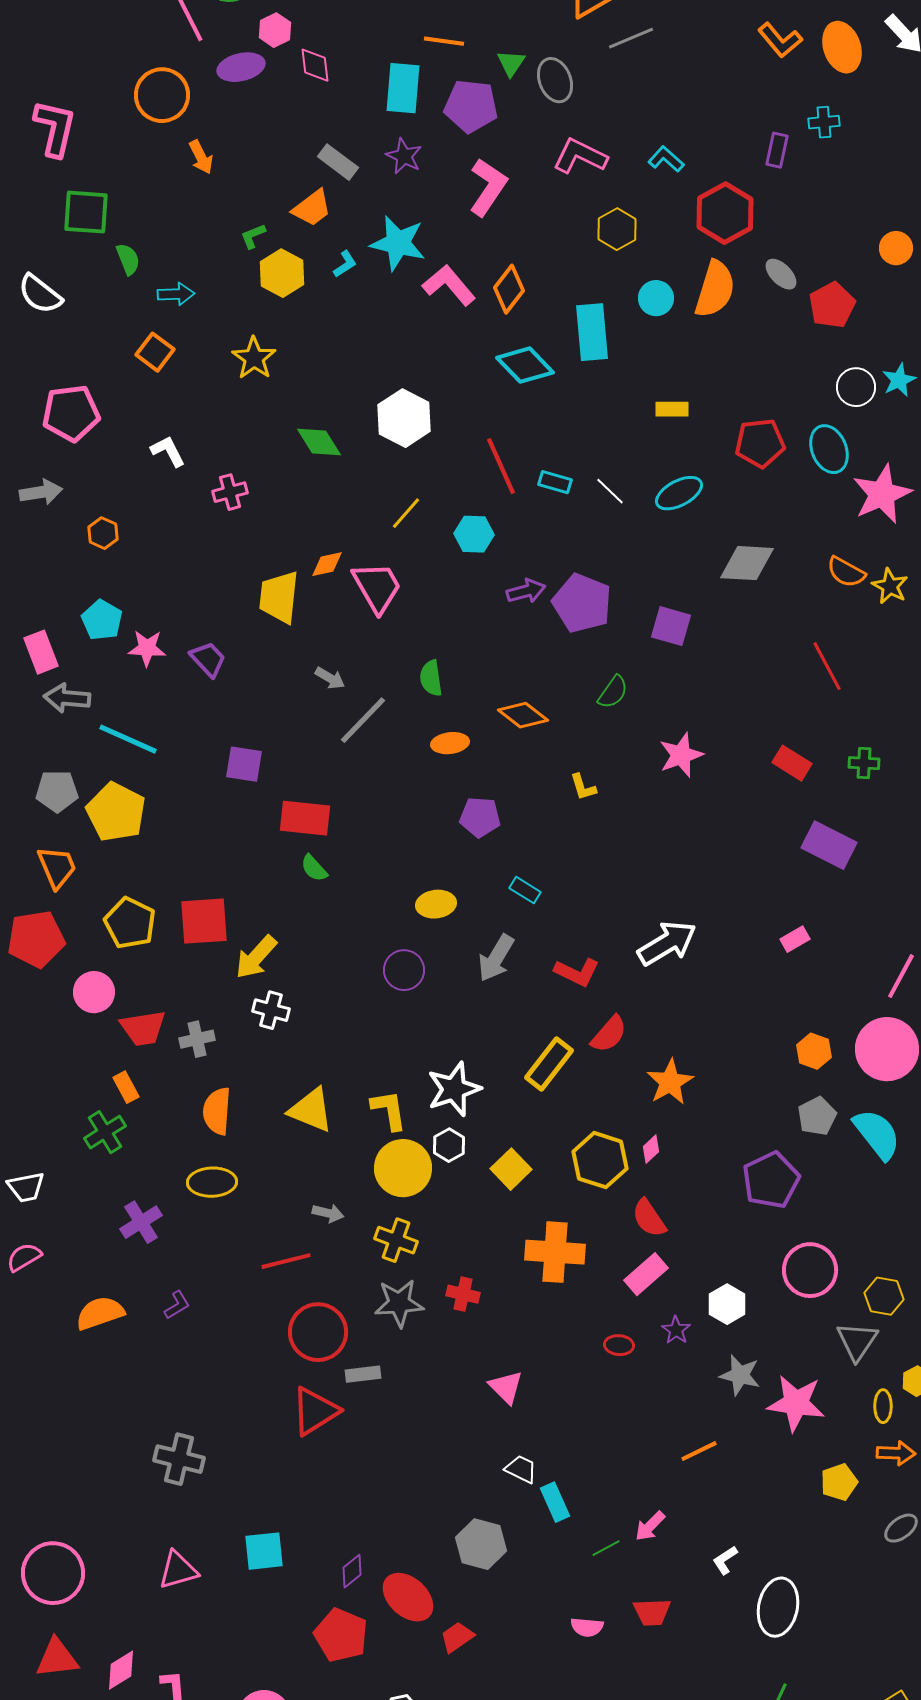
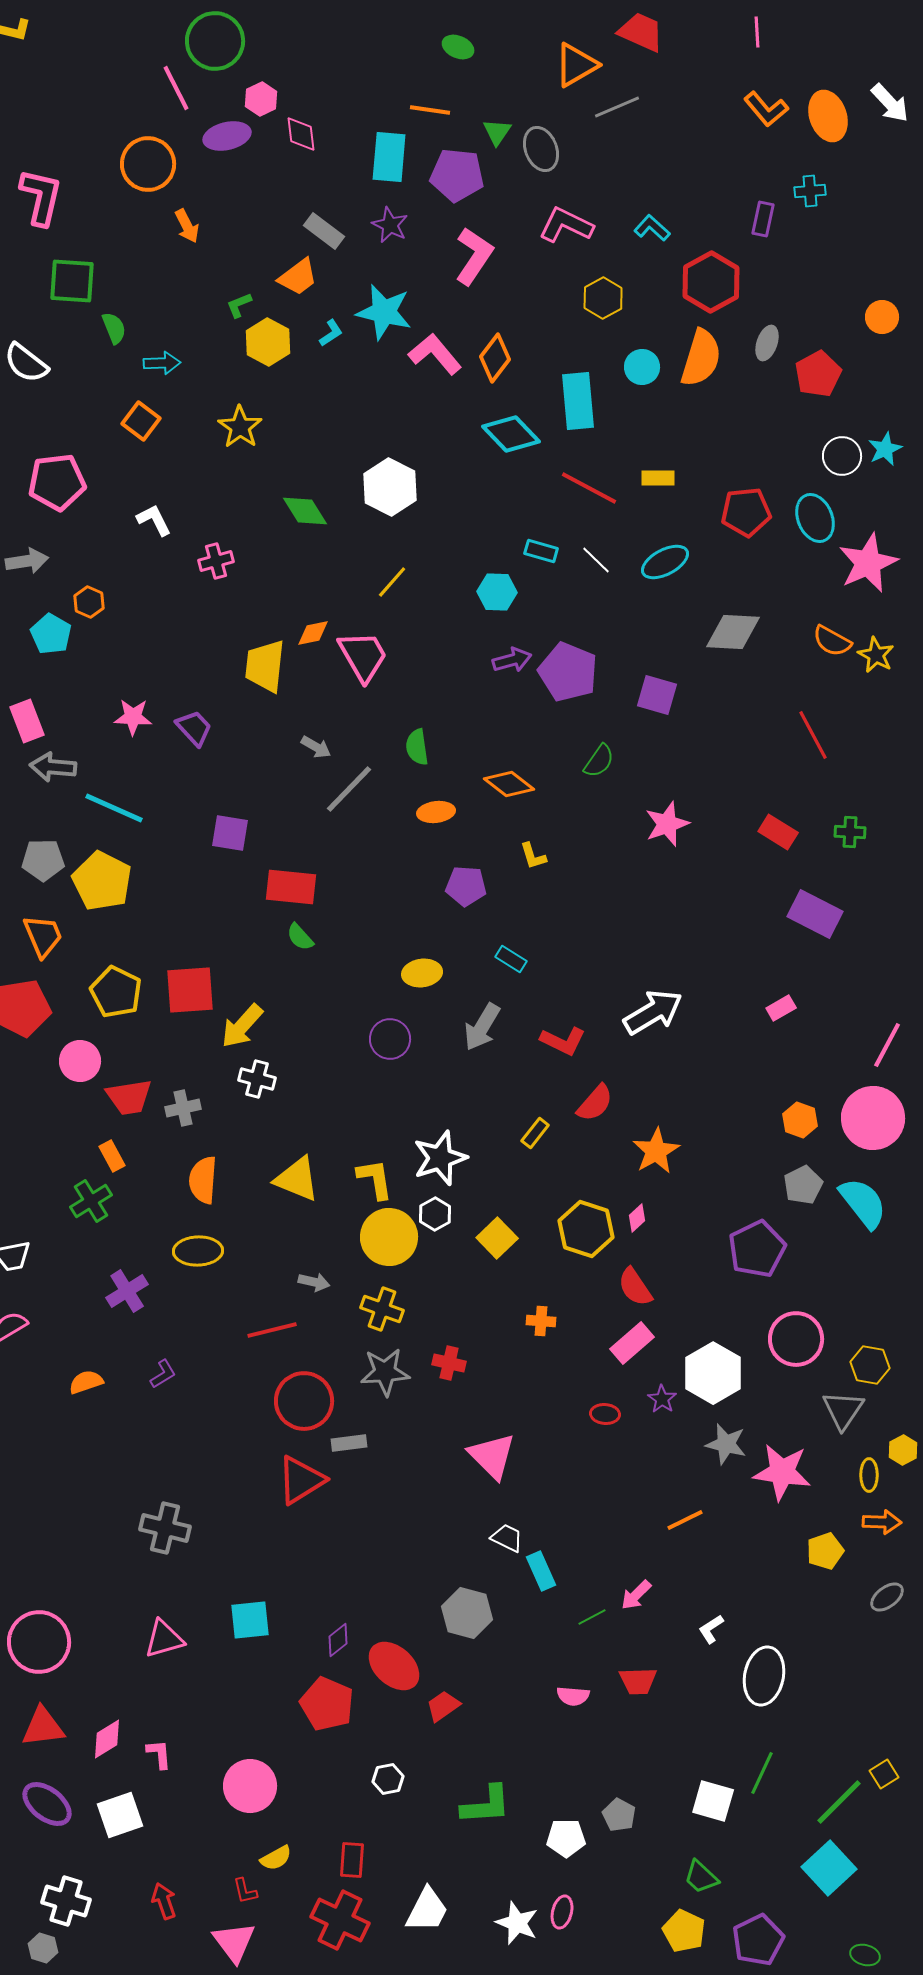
gray ellipse: (781, 274) -> (767, 343), turned 64
red line: (501, 466) -> (589, 488), moved, turned -38
cyan hexagon: (474, 534) -> (497, 592), moved
cyan pentagon: (102, 620) -> (51, 634), moved
yellow L-shape: (583, 787) -> (533, 856), moved
yellow rectangle: (549, 1064) -> (535, 1133), size x0.6
orange cross: (555, 1252) -> (541, 1321), size x0.5
white hexagon: (727, 1304) -> (713, 1373), size x1.5
orange semicircle: (100, 1313) -> (86, 1382), size x0.7
pink triangle: (506, 1387) -> (492, 1456), size x1.4

